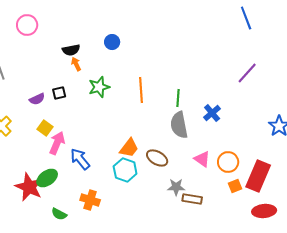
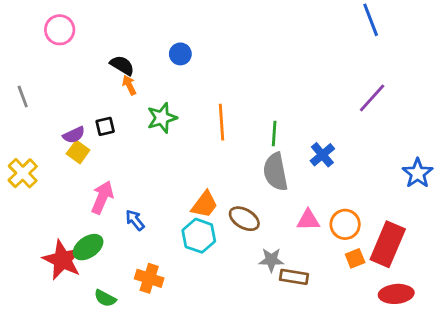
black semicircle: (71, 50) -> (122, 65), turned -138
yellow square: (45, 128) -> (78, 152), moved
blue arrow: (80, 159) -> (135, 220), size x0.7
pink triangle: (202, 159) -> (308, 220), turned -36

